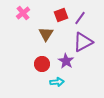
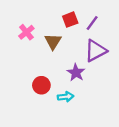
pink cross: (23, 13) -> (26, 32), moved
red circle: (42, 64) -> (41, 85), moved

